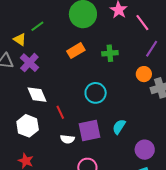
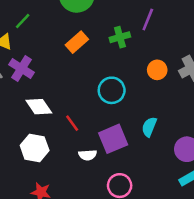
purple line: (152, 49) -> (148, 20), moved
orange circle: (144, 74) -> (157, 70), moved

